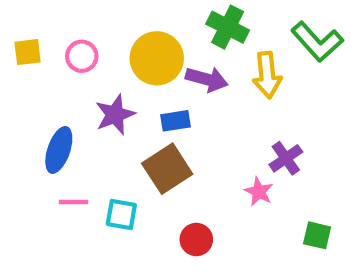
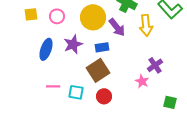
purple arrow: (207, 79) -> (117, 27), turned 36
blue ellipse: (59, 150) -> (46, 49), moved
red circle: (196, 240) -> (104, 96), moved

